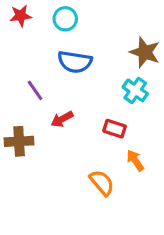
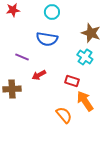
cyan circle: (65, 19) -> (52, 12), moved
purple line: (35, 90) -> (22, 57), turned -32
orange arrow: (135, 160) -> (85, 101), size x1.5

